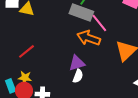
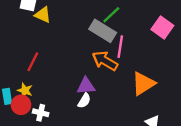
pink line: (99, 23) -> (120, 47), turned 36
red line: (27, 51) -> (33, 62), turned -36

